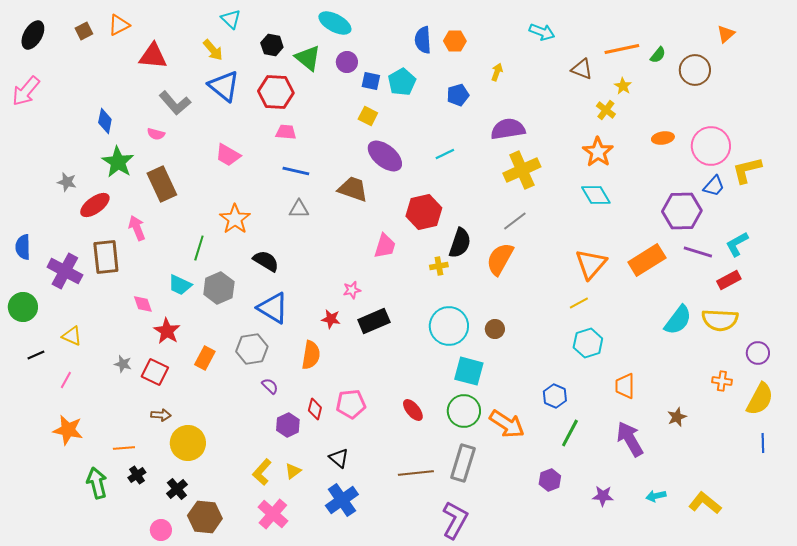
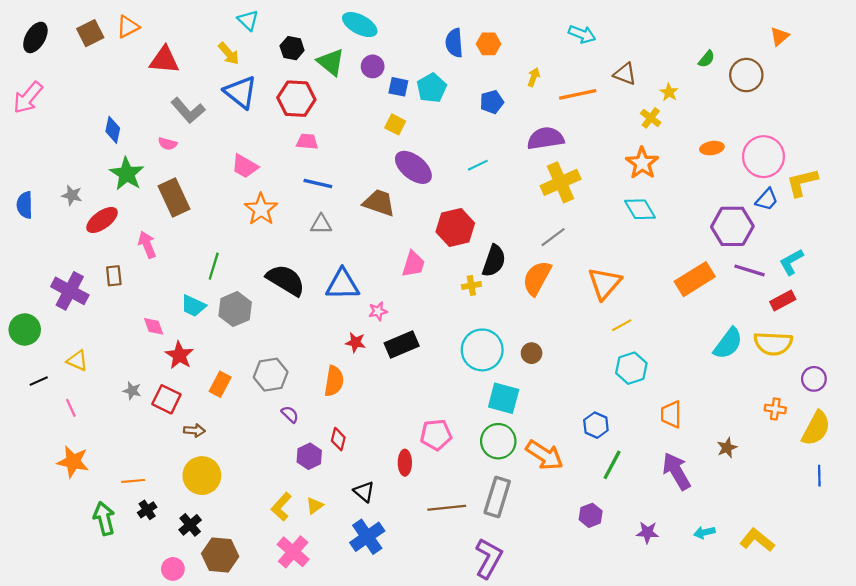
brown square: (84, 31) -> (90, 33), size x1.4
orange line: (622, 49) -> (578, 94), moved
orange star: (235, 219) -> (261, 209), moved
blue semicircle: (23, 247) -> (25, 205), moved
brown rectangle: (106, 257) -> (114, 276), size x0.6
black semicircle: (266, 261) -> (286, 280), size x1.4
orange triangle: (591, 264) -> (605, 283), moved
blue triangle: (273, 308) -> (343, 284), moved, turned -32
pink line: (66, 380) -> (71, 408), turned -54
pink pentagon: (351, 404) -> (436, 435), moved
red ellipse: (413, 410) -> (405, 463), moved, turned 40
brown arrow: (161, 415) -> (194, 430), moved

